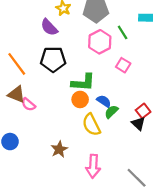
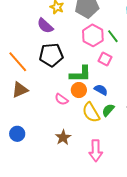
green line: (123, 32) -> (113, 36), moved
pink square: (123, 65) -> (105, 59), moved
brown triangle: (16, 94) -> (20, 90), turned -42
pink semicircle: (28, 104) -> (62, 99), moved
green semicircle: (111, 112) -> (108, 110), moved

